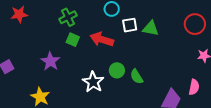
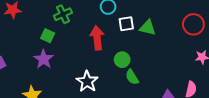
red arrow: (102, 39) -> (97, 38), turned 65
green square: (73, 40) -> (48, 36), moved
green circle: (117, 70) -> (122, 60), moved

